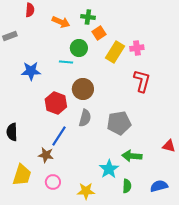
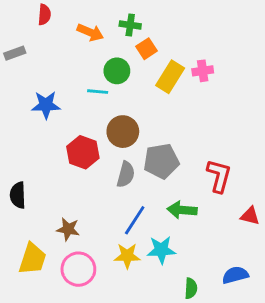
red L-shape: (142, 81) -> (219, 176), moved
gray pentagon: (119, 123) -> (161, 161), moved
blue line: (59, 136) -> (135, 220), moved
green arrow: (132, 156) -> (182, 210), moved
cyan star: (109, 169) -> (161, 250), turned 30
pink circle: (53, 182) -> (78, 269), size x1.5
green semicircle: (127, 186) -> (191, 288), moved
yellow star: (86, 191) -> (127, 256), moved

